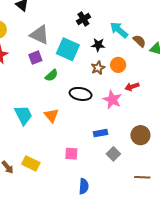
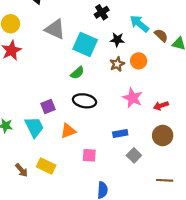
purple square: (35, 58) -> (48, 106), moved
green semicircle: (51, 75) -> (77, 73), moved
red arrow: (132, 87) -> (161, 106), moved
black ellipse: (81, 94) -> (84, 101), moved
cyan trapezoid: (23, 115) -> (34, 127), moved
orange triangle: (51, 115) -> (68, 131), moved, turned 49

